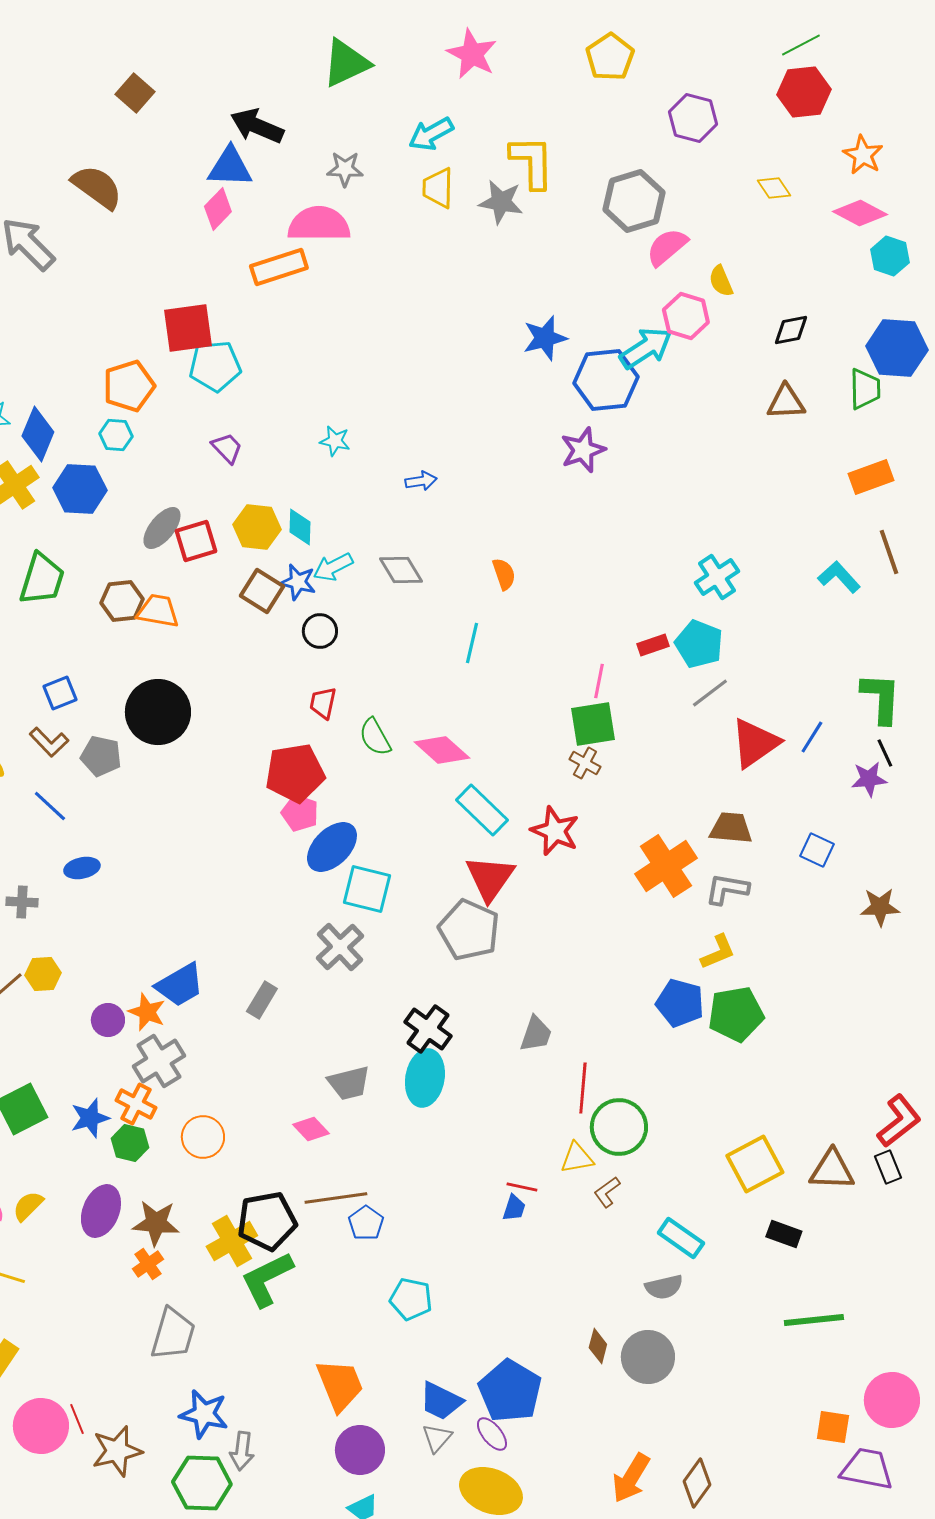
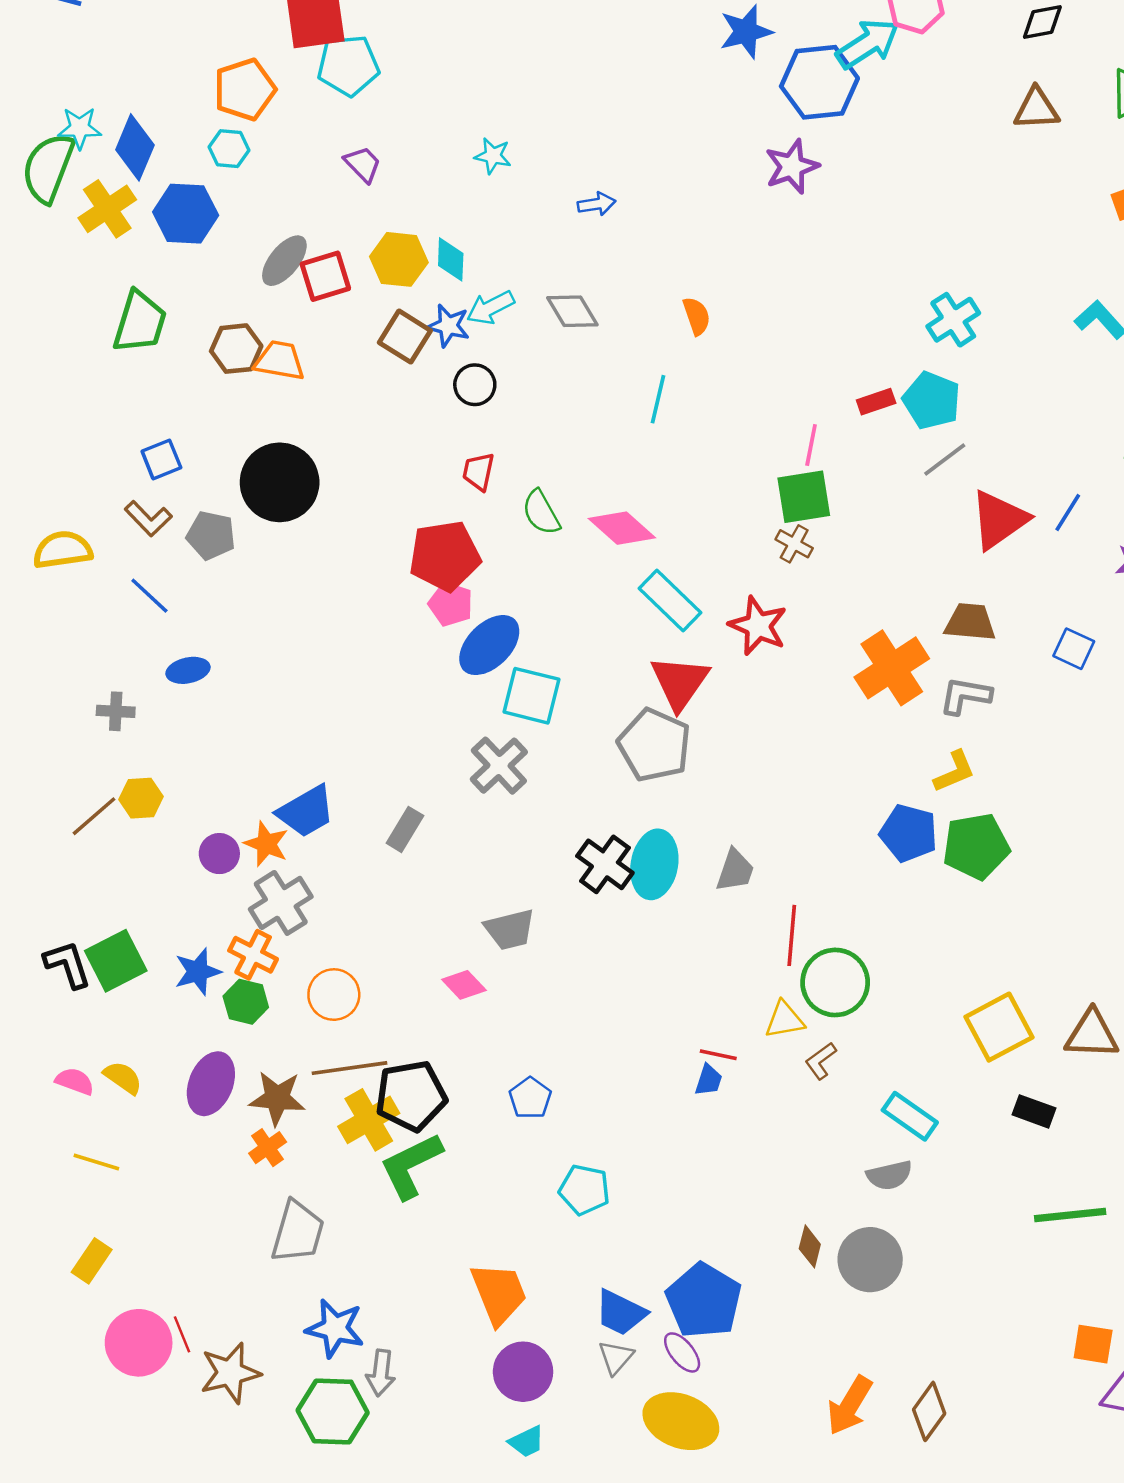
cyan ellipse: (425, 1078) -> (654, 864), moved
brown line: (336, 1198) -> (349, 1068), moved
yellow semicircle: (28, 1206) -> (123, 1078), turned 80

